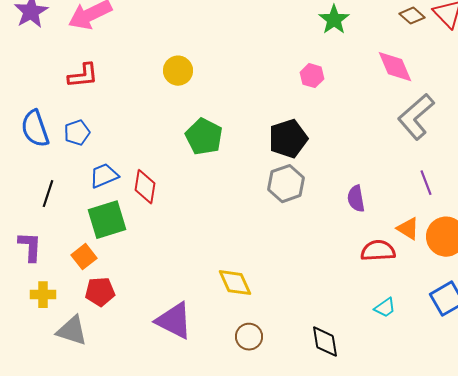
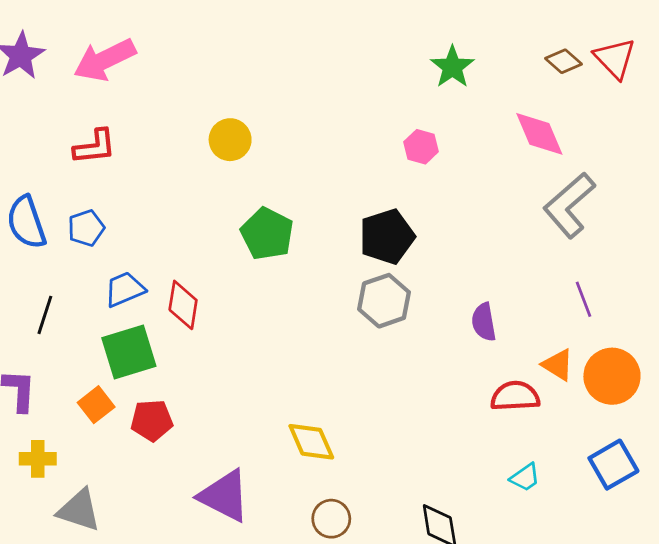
red pentagon: (100, 292) -> (152, 420), moved

